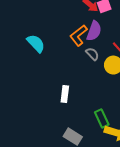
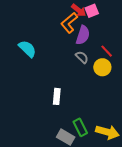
orange L-shape: (79, 35) -> (69, 23), moved
green rectangle: (102, 118) -> (80, 127), moved

